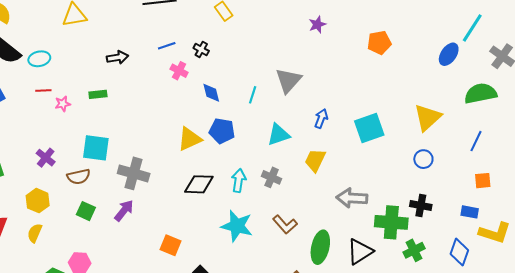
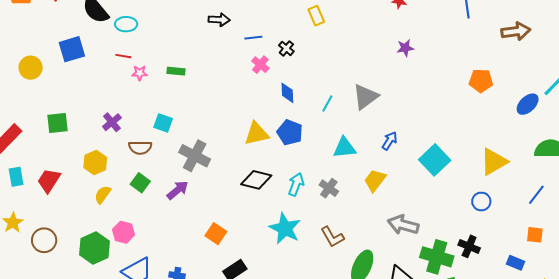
orange pentagon: (379, 43) -> (481, 81), moved
black arrow: (118, 57) -> (219, 20), moved
cyan square: (369, 128) -> (435, 160), turned -36
cyan square: (96, 148) -> (163, 123), size x0.7
yellow semicircle: (35, 233) -> (103, 195), moved

